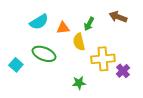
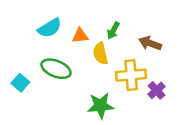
brown arrow: (118, 17) -> (150, 43), moved
green star: (79, 83) -> (101, 106), size x1.5

